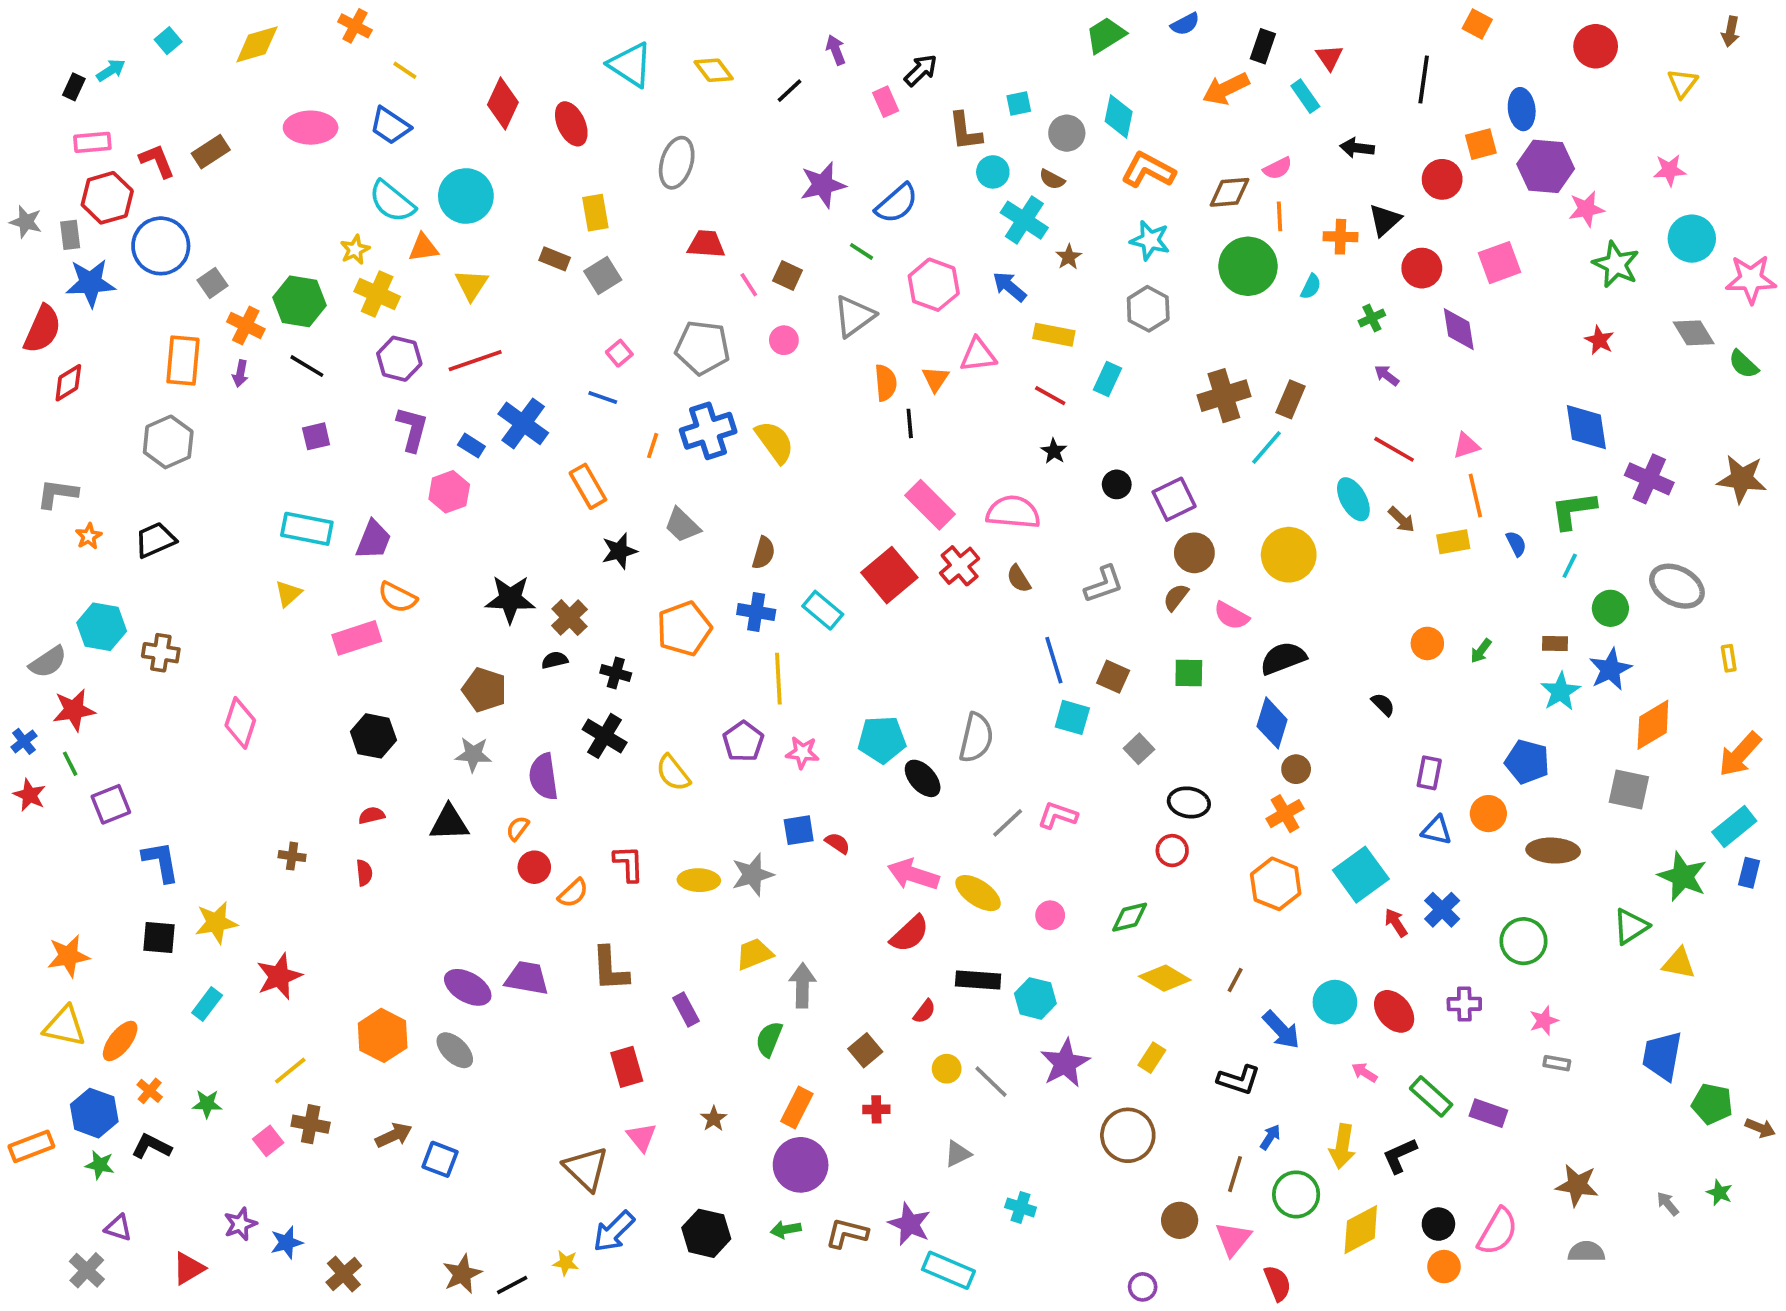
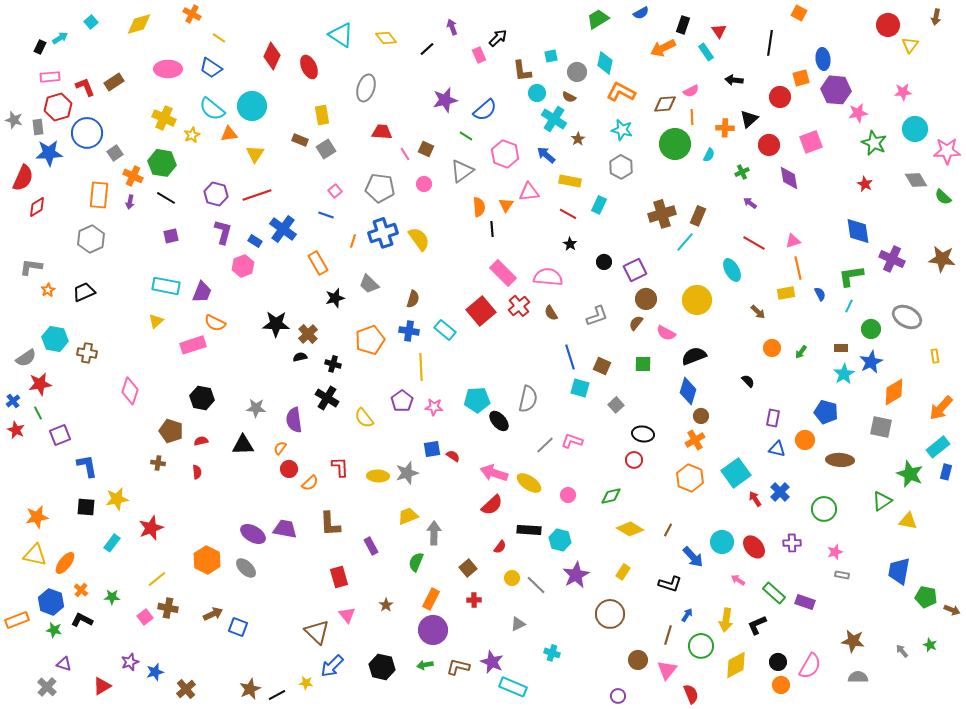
red circle: (1596, 46) -> (888, 25), moved
yellow cross: (377, 294) -> (164, 118), moved
brown arrow: (1401, 520) -> (758, 312), moved
brown pentagon: (484, 690) -> (171, 431), moved

